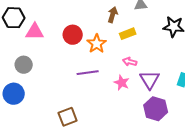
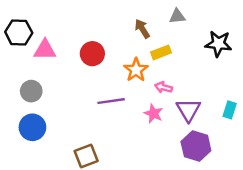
brown arrow: (113, 15) -> (142, 29), turned -49
orange star: (97, 44) -> (136, 70), moved
blue circle: (14, 94) -> (32, 127), moved

